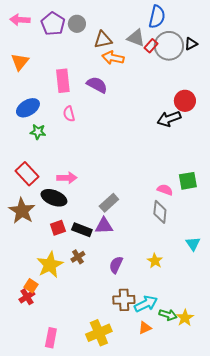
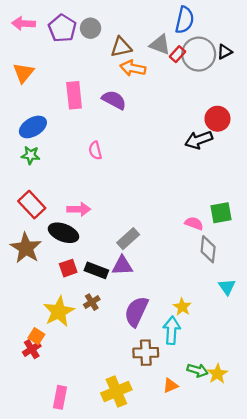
pink semicircle: (69, 114) -> (95, 150), moved
green star: (38, 132) -> (31, 155), moved
gray diamond: (160, 212) -> (208, 249), moved
purple semicircle: (116, 265) -> (136, 312), size x1.5
cyan arrow: (146, 304) -> (172, 330), moved, turned -60

